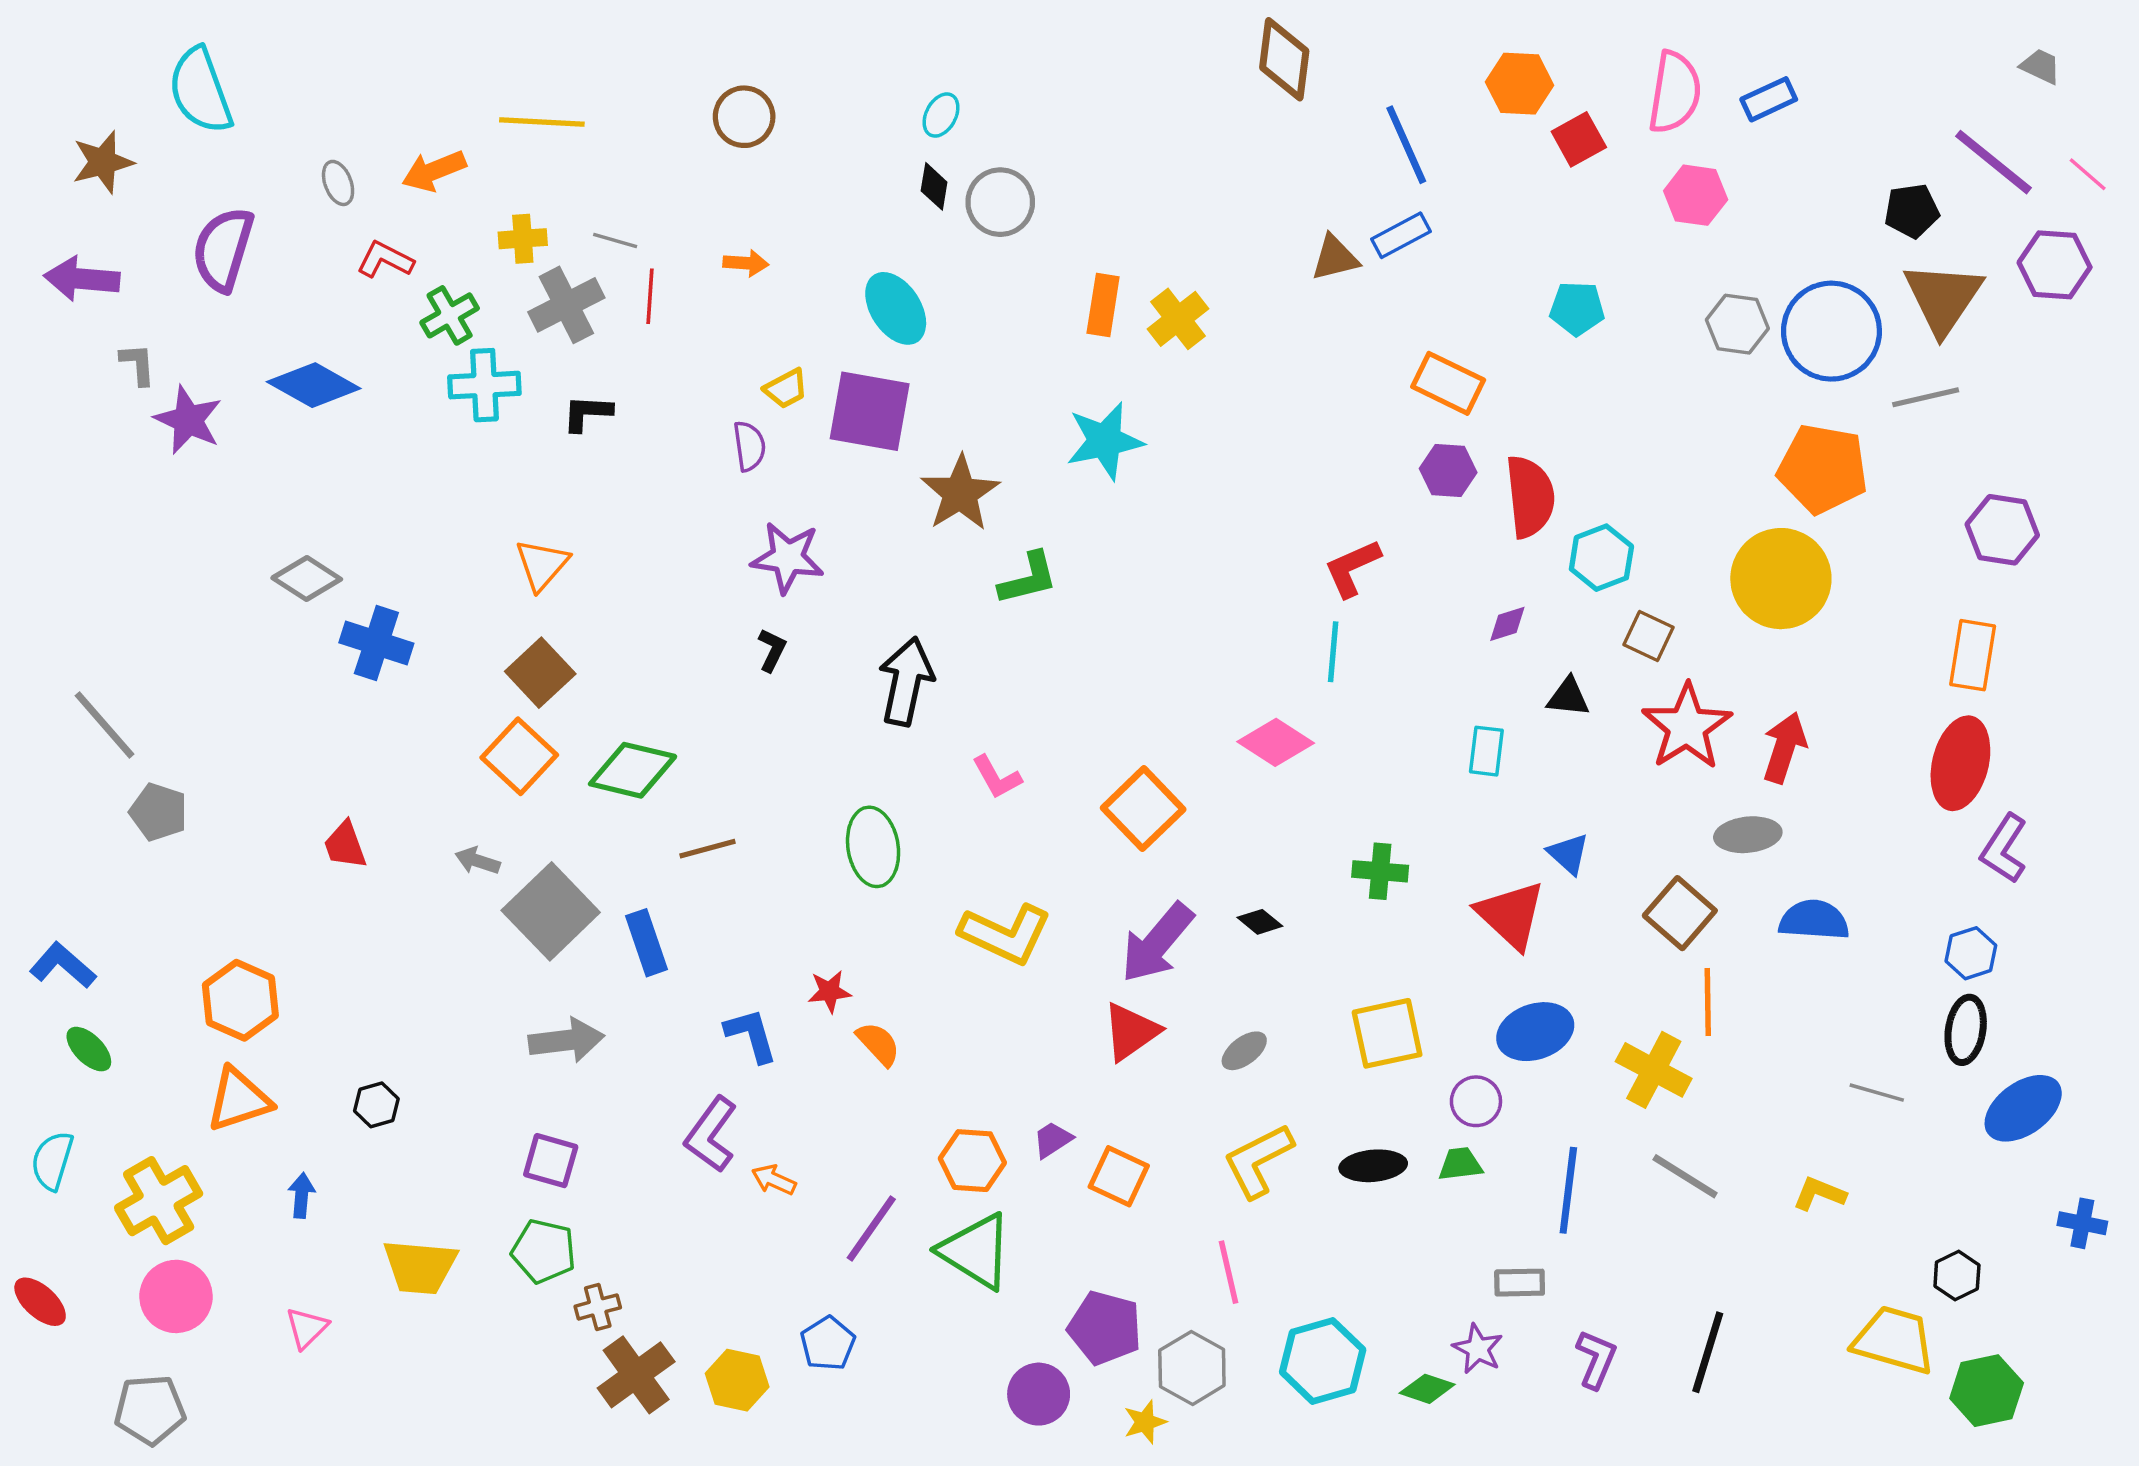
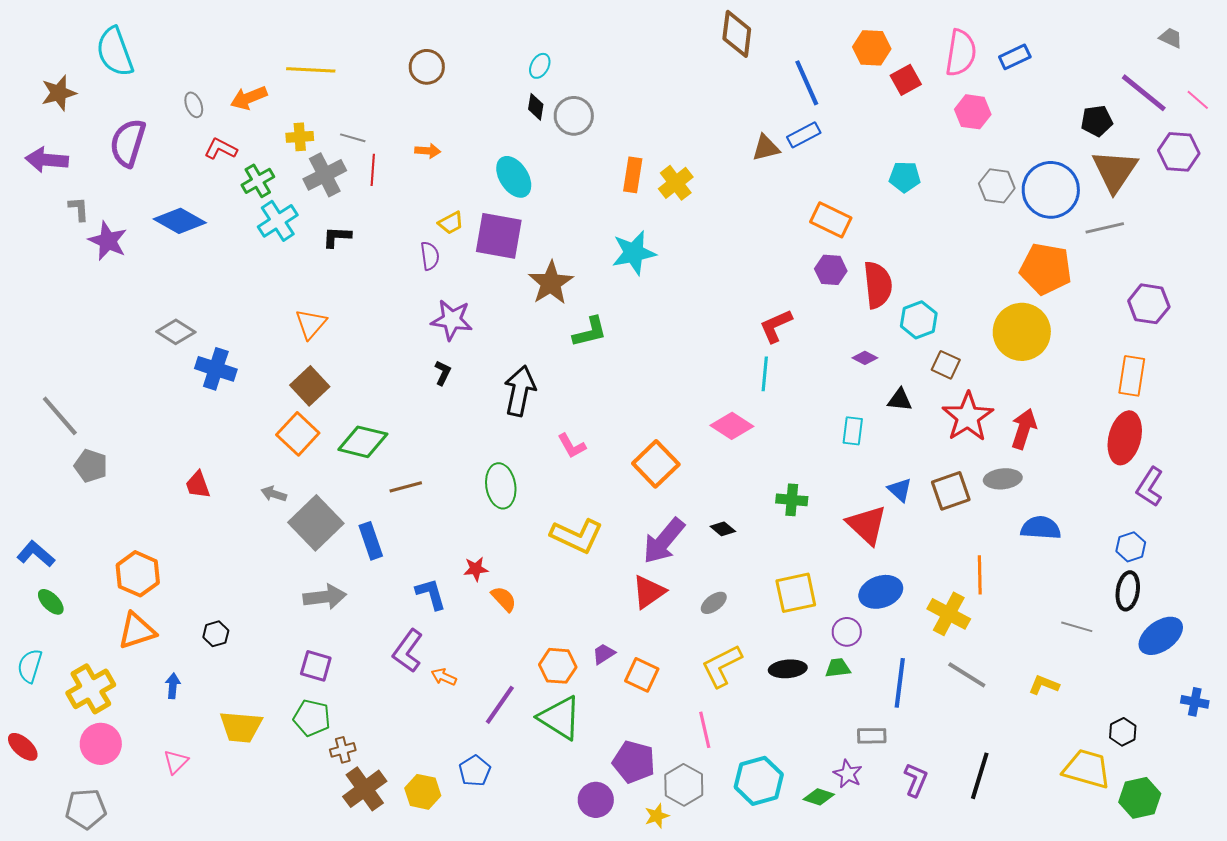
cyan cross: (484, 385) -> (278, 221), turned -30
purple diamond: (1507, 624) -> (865, 358), turned 45
brown square: (1680, 913) -> (951, 491), moved, turned 30

